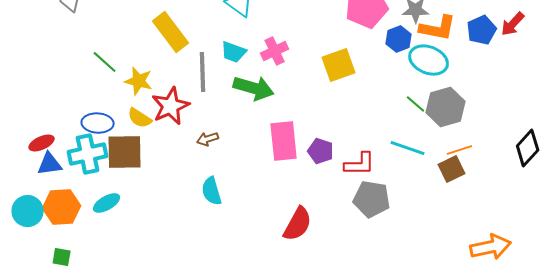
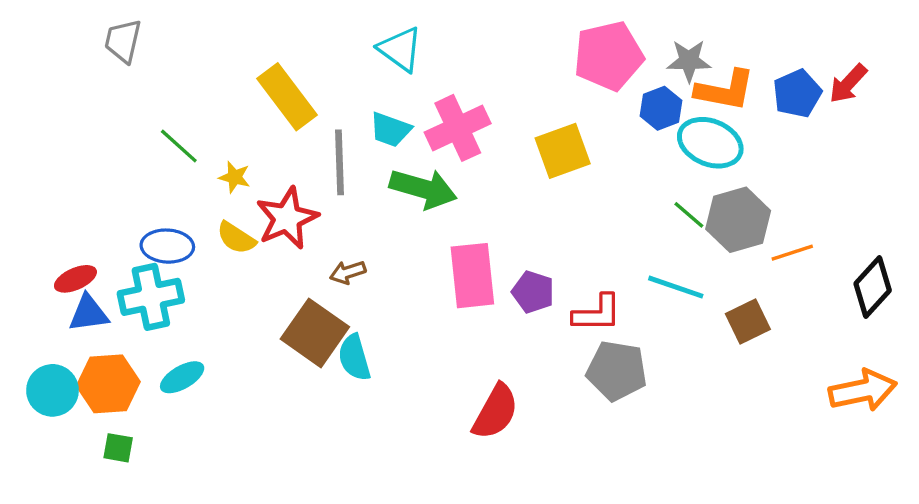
pink cross: (275, 51) -> (458, 128), size x1.4
yellow star: (139, 81) -> (235, 177), size x0.7
orange line: (460, 150) -> (792, 253), moved
brown square: (125, 152) -> (315, 333), moved, turned 36
orange arrow: (491, 247) -> (863, 390), moved
green square: (62, 257) -> (118, 448), moved

